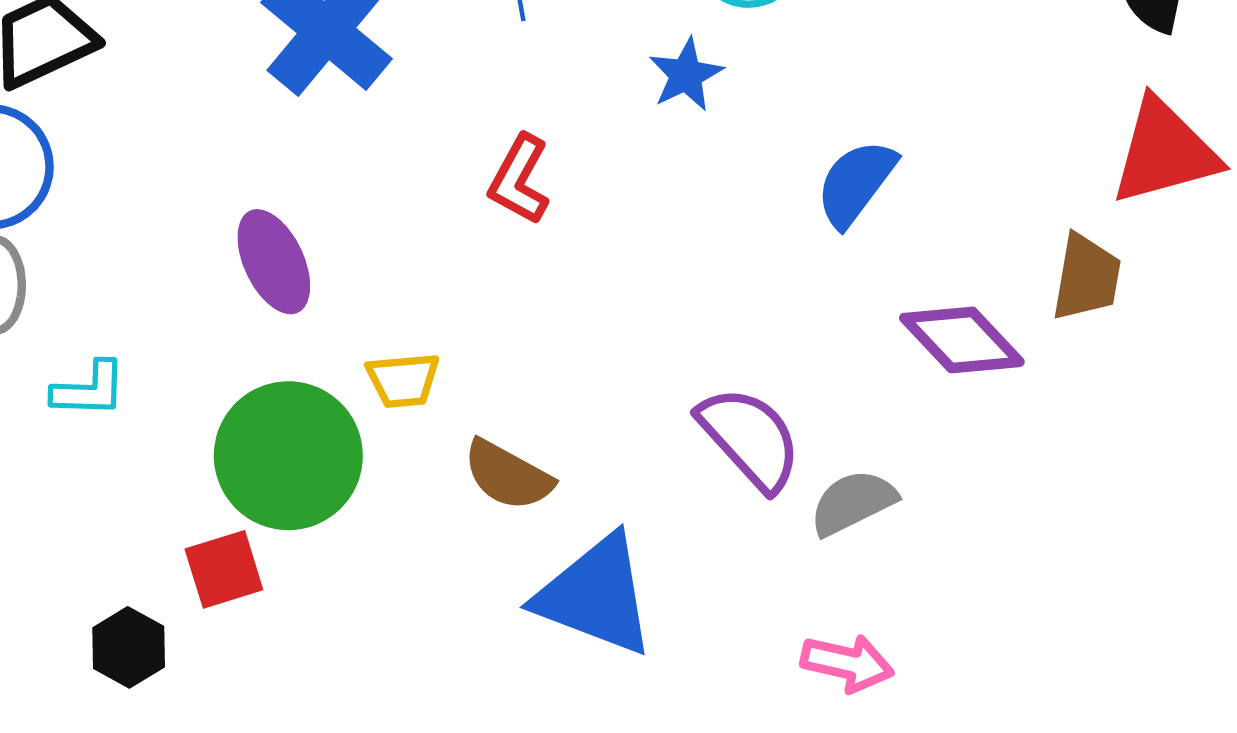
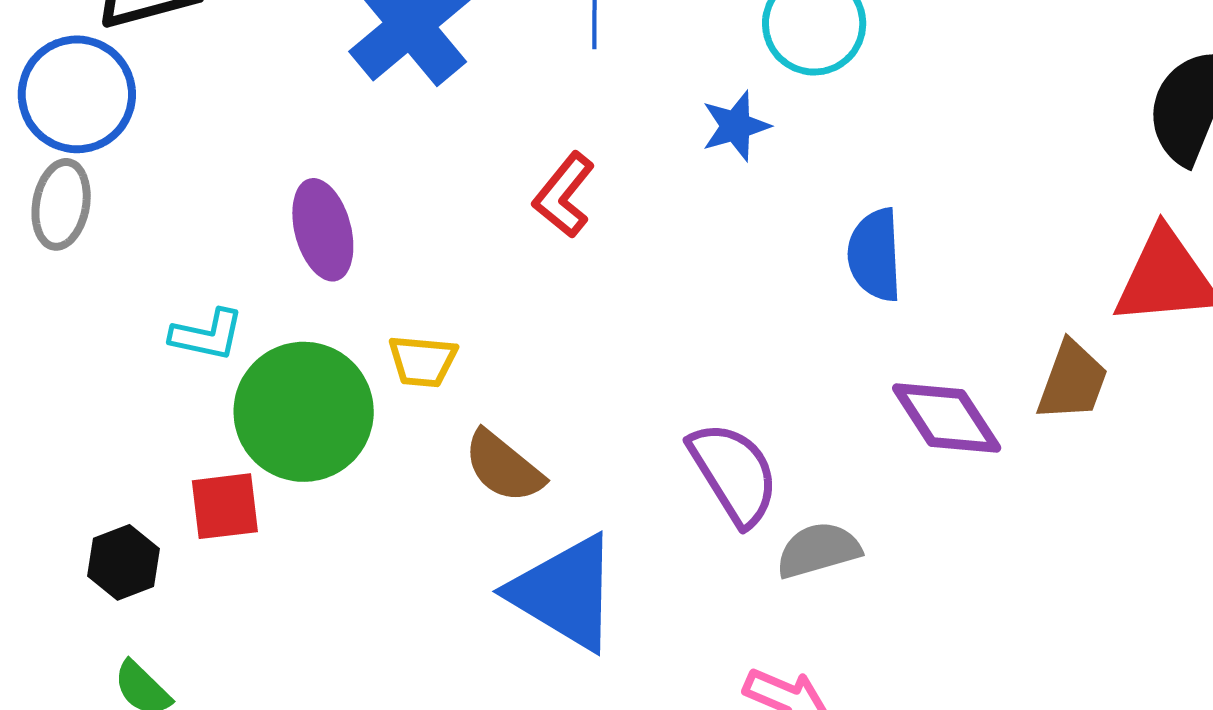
blue semicircle: (856, 183) -> (875, 255), turned -50
cyan L-shape: (89, 389) -> (207, 335), moved

